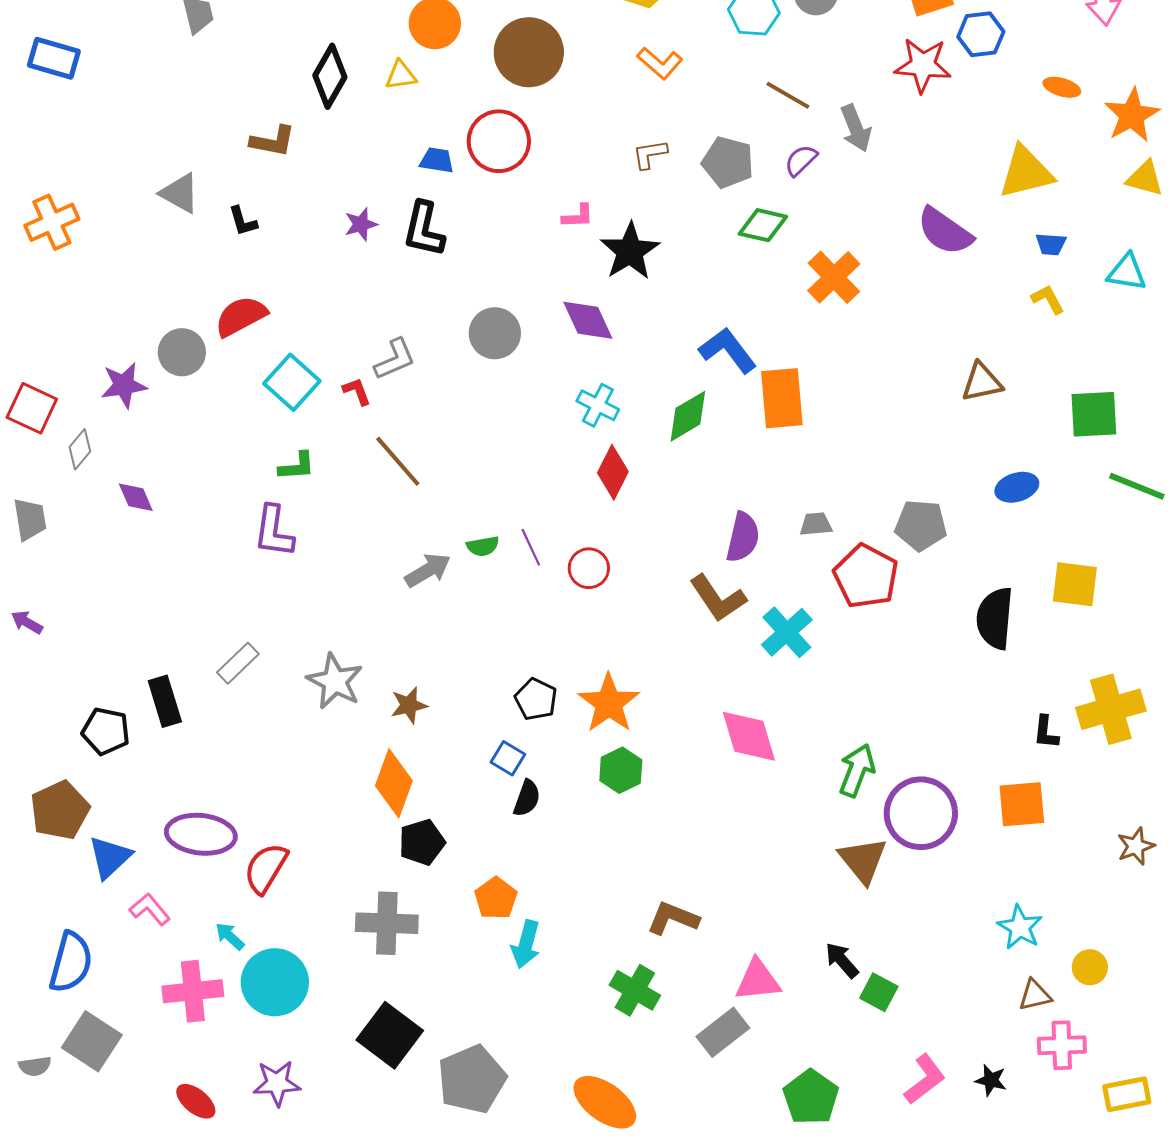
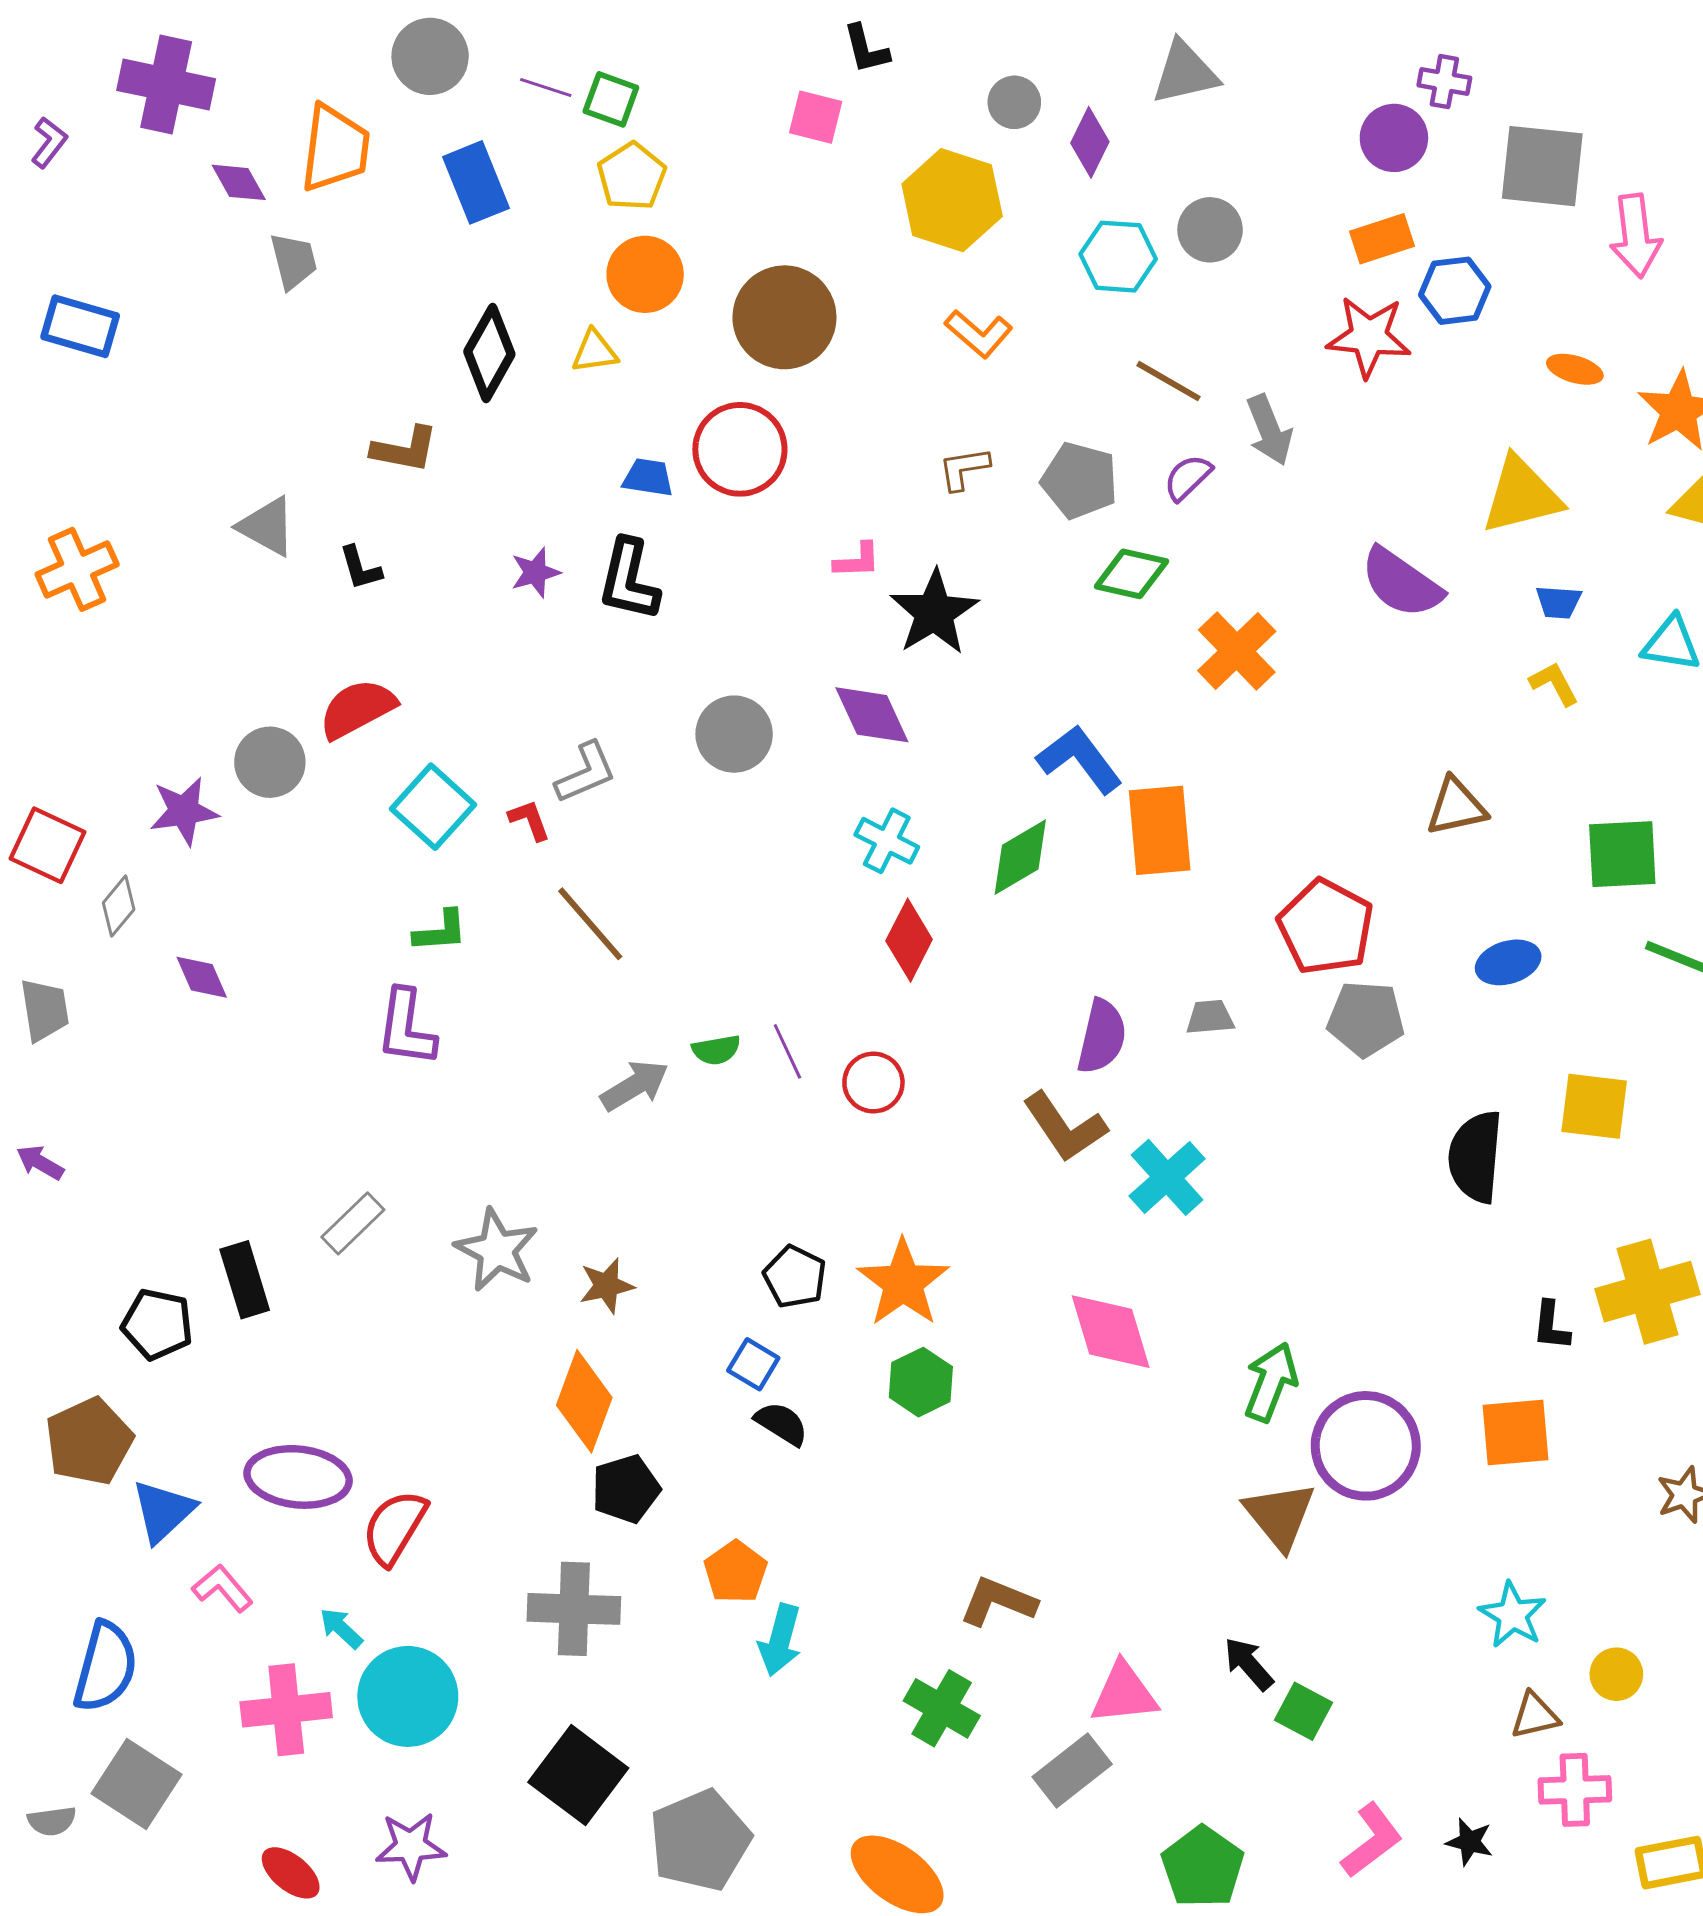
red pentagon: (866, 576) -> (1326, 927), moved
black semicircle: (527, 798) -> (781, 1424), turned -78

